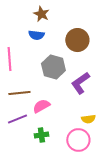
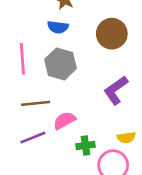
gray hexagon: (53, 67) -> (60, 64), moved
green cross: (41, 135) -> (85, 145), moved

